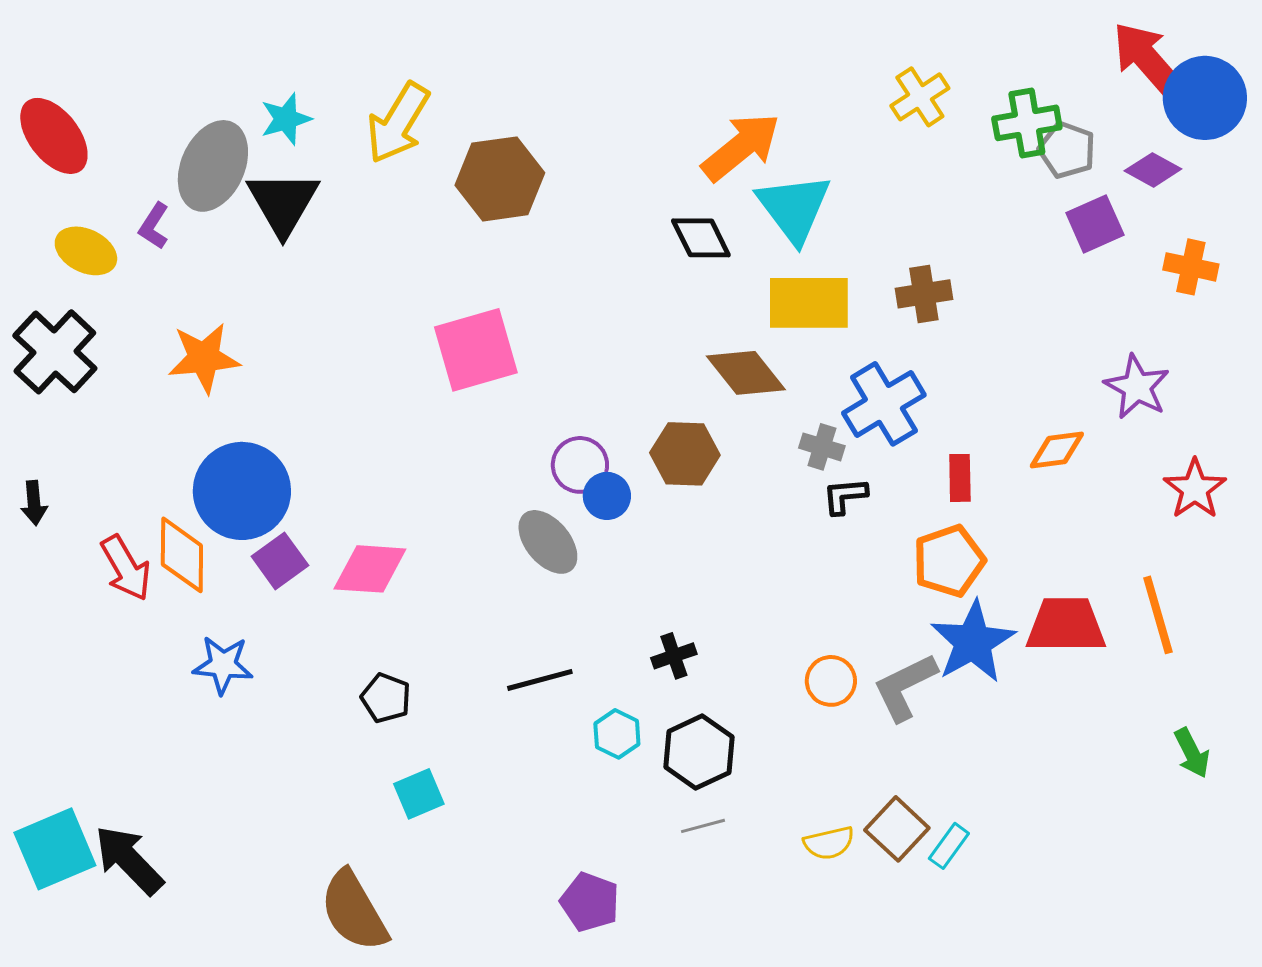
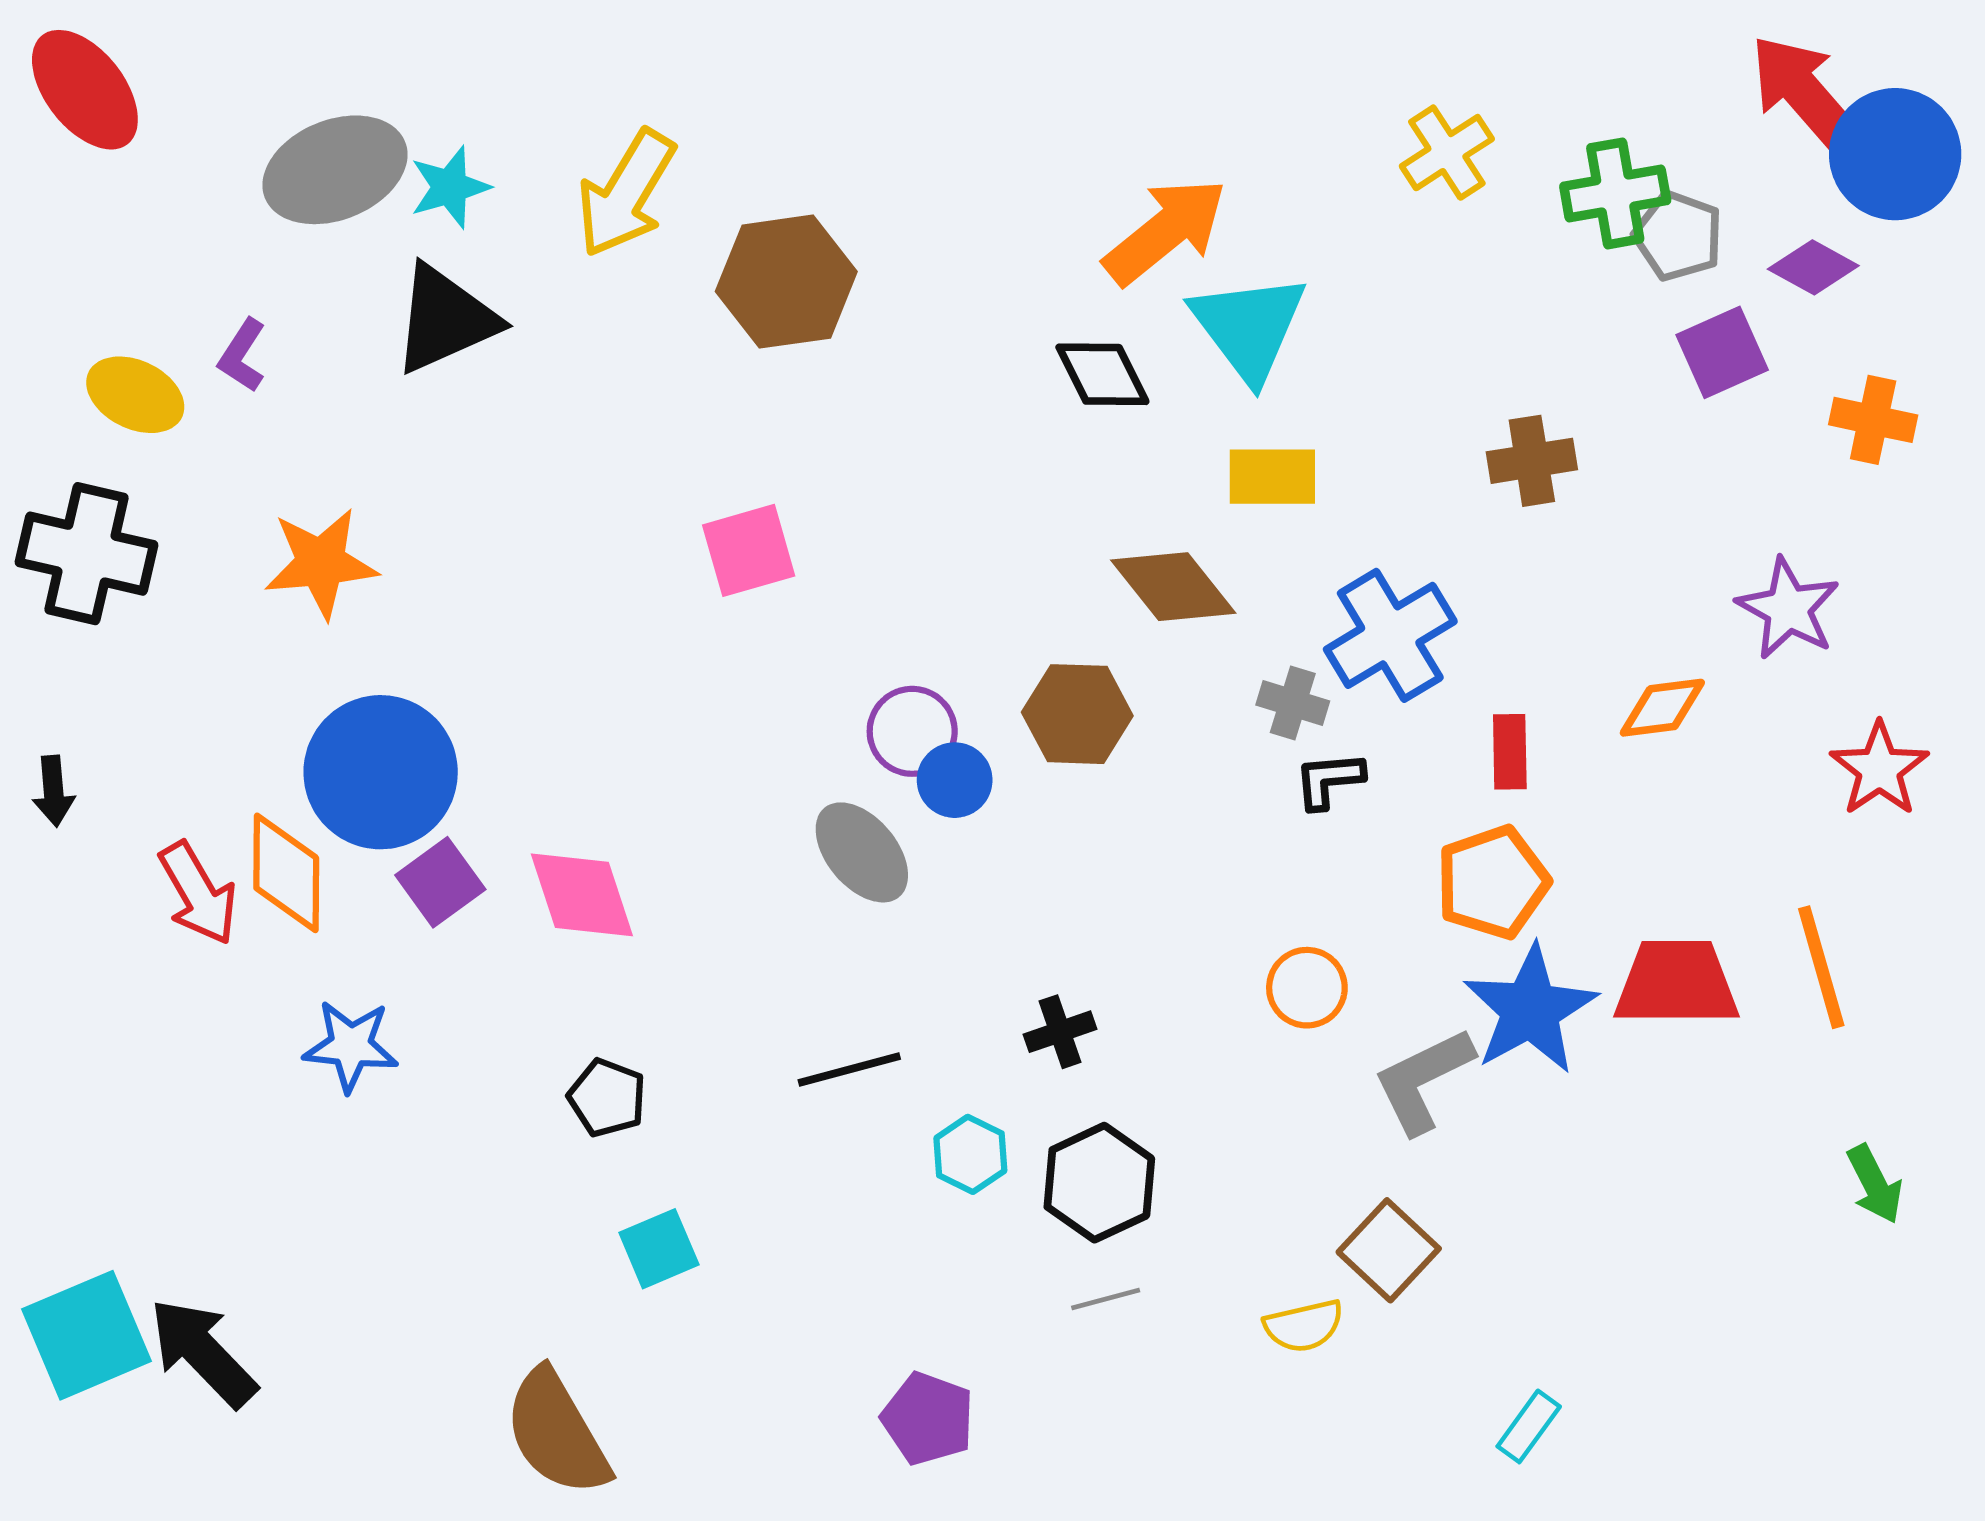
red ellipse: (54, 136) -> (85, 90), moved
gray ellipse: (213, 166) -> (335, 170), moved, turned 44
black triangle: (283, 203) -> (445, 319), turned 36
brown cross: (924, 294) -> (1532, 461), moved
yellow rectangle: (809, 303) -> (1272, 477), size x0.7
pink square: (476, 350) -> (749, 550), size x0.7
black cross: (55, 352) -> (86, 554), turned -30
pink diamond: (370, 569) -> (582, 895), turned 68
orange circle: (831, 681) -> (1307, 988), moved
brown square: (897, 829) -> (1389, 1250), moved
cyan rectangle: (949, 846) -> (1529, 1426), moved

